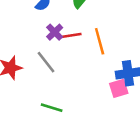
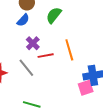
red line: (72, 35) -> (46, 56), moved

